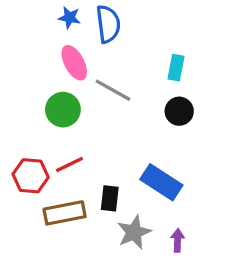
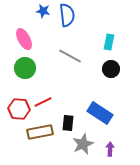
pink ellipse: (74, 63) -> (24, 39), moved
green circle: (63, 110) -> (25, 68), moved

